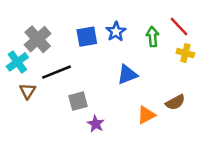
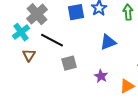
black line: (57, 72) -> (52, 40), turned 50
orange triangle: (146, 115) -> (127, 86), moved
purple star: (96, 124) -> (101, 76), moved

